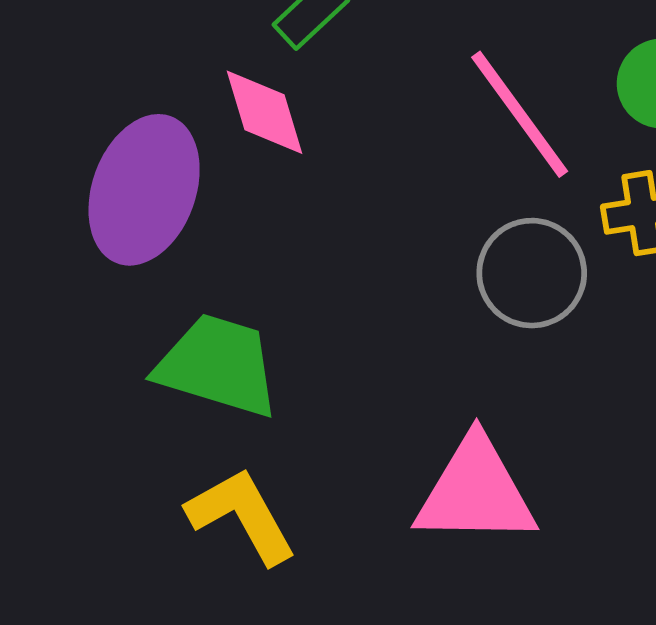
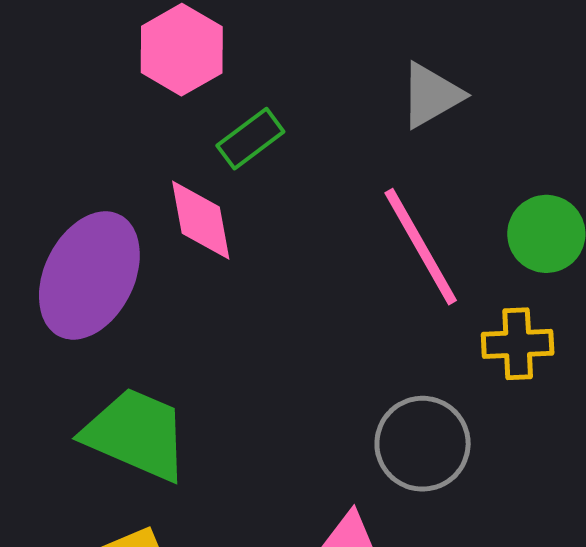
gray circle: (532, 273) -> (423, 444), moved

